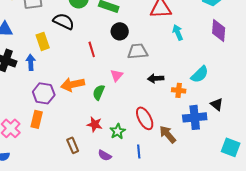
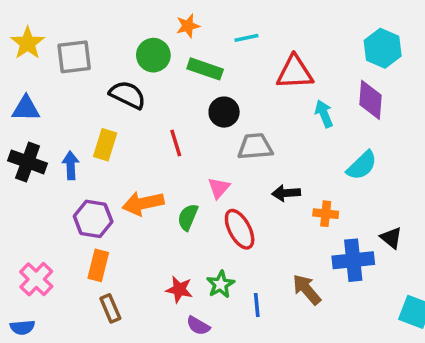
purple diamond: (219, 30) -> (370, 100), moved
yellow rectangle: (43, 41) -> (105, 145), moved, turned 36
cyan semicircle: (200, 74) -> (362, 165), moved
red ellipse: (145, 118) -> (240, 229), moved
orange rectangle: (37, 119) -> (98, 265), moved
red star: (95, 124) -> (179, 290), moved
brown rectangle: (73, 145) -> (110, 308), moved
blue line: (139, 151) -> (257, 305), moved

